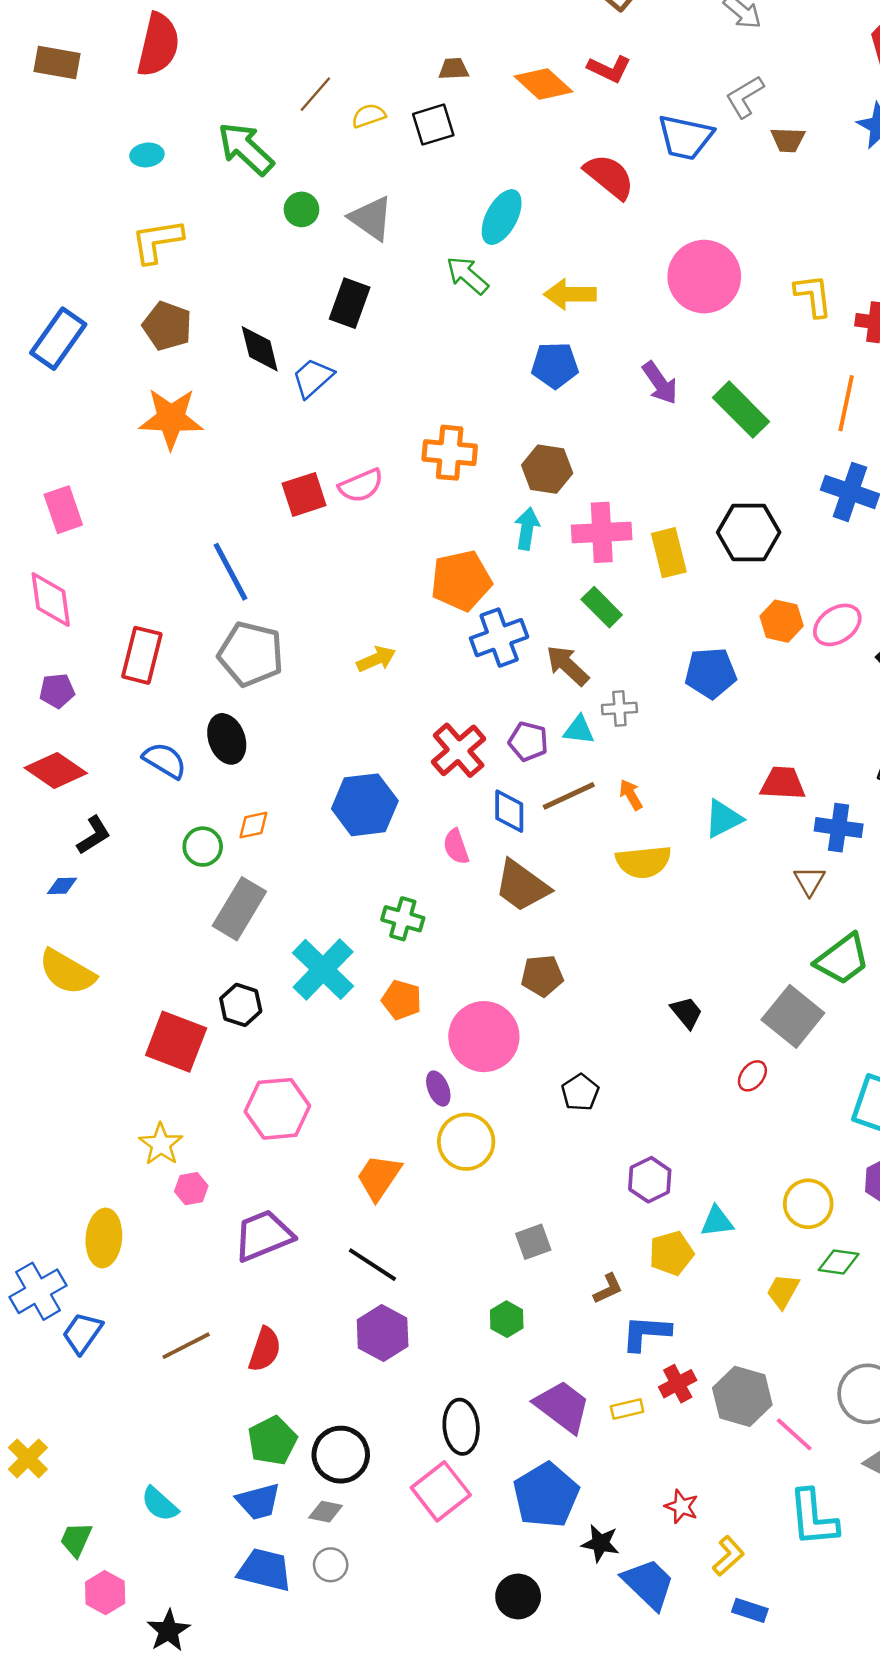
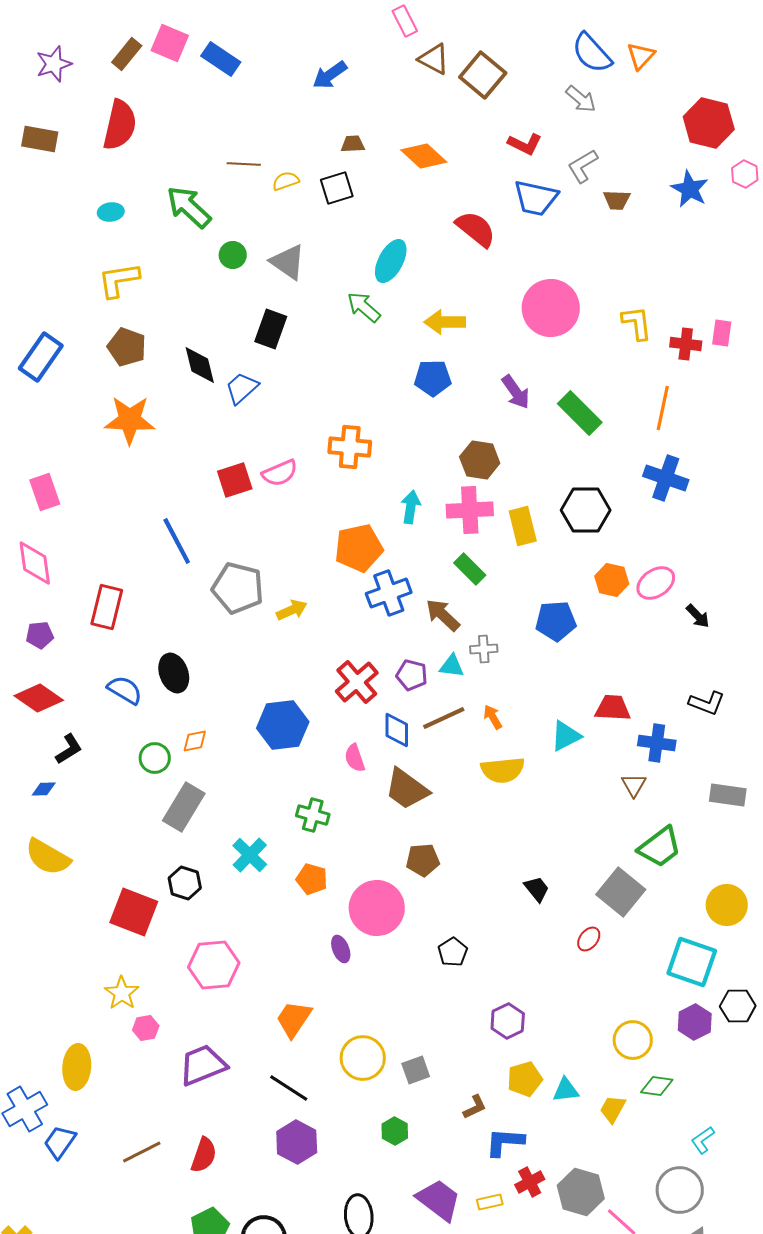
red L-shape: (609, 69) -> (525, 144), moved
brown line: (315, 94) -> (244, 164), turned 52
brown hexagon: (547, 469) -> (480, 460), moved
gray pentagon: (251, 654) -> (238, 588), moved
cyan cross: (323, 969) -> (250, 855), size x0.7
yellow circle: (466, 1142) -> (363, 1058), moved
cyan triangle: (717, 1222) -> (566, 1090), moved

